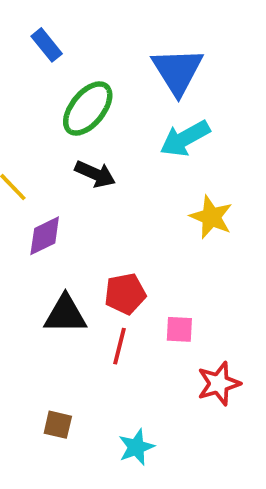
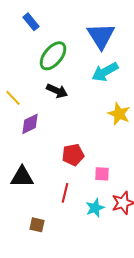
black triangle: (65, 314) -> (22, 177), moved
red line: (120, 346) -> (65, 193), moved
cyan star: (136, 447) -> (95, 208), moved

